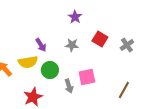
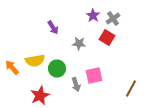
purple star: (75, 17) -> (93, 16), moved
purple arrow: (41, 45) -> (53, 28), moved
gray cross: (127, 45) -> (113, 19), moved

